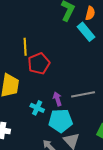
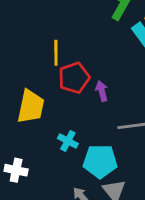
purple arrow: (57, 99) -> (102, 91), moved

